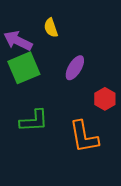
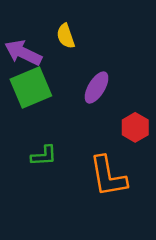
green L-shape: (34, 121) -> (44, 156), size x0.7

